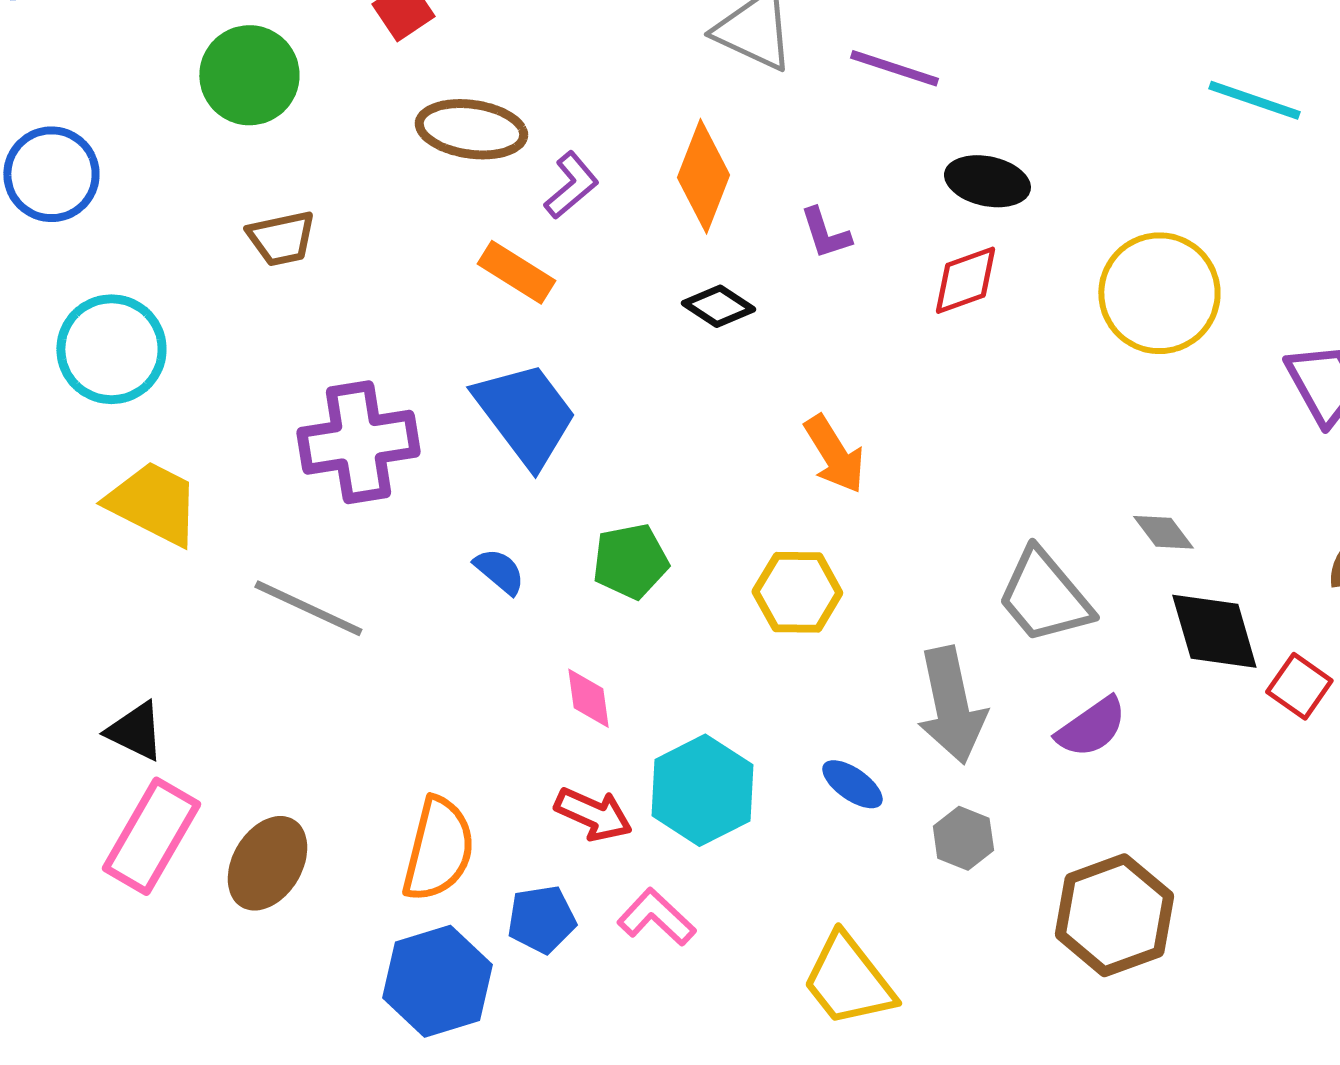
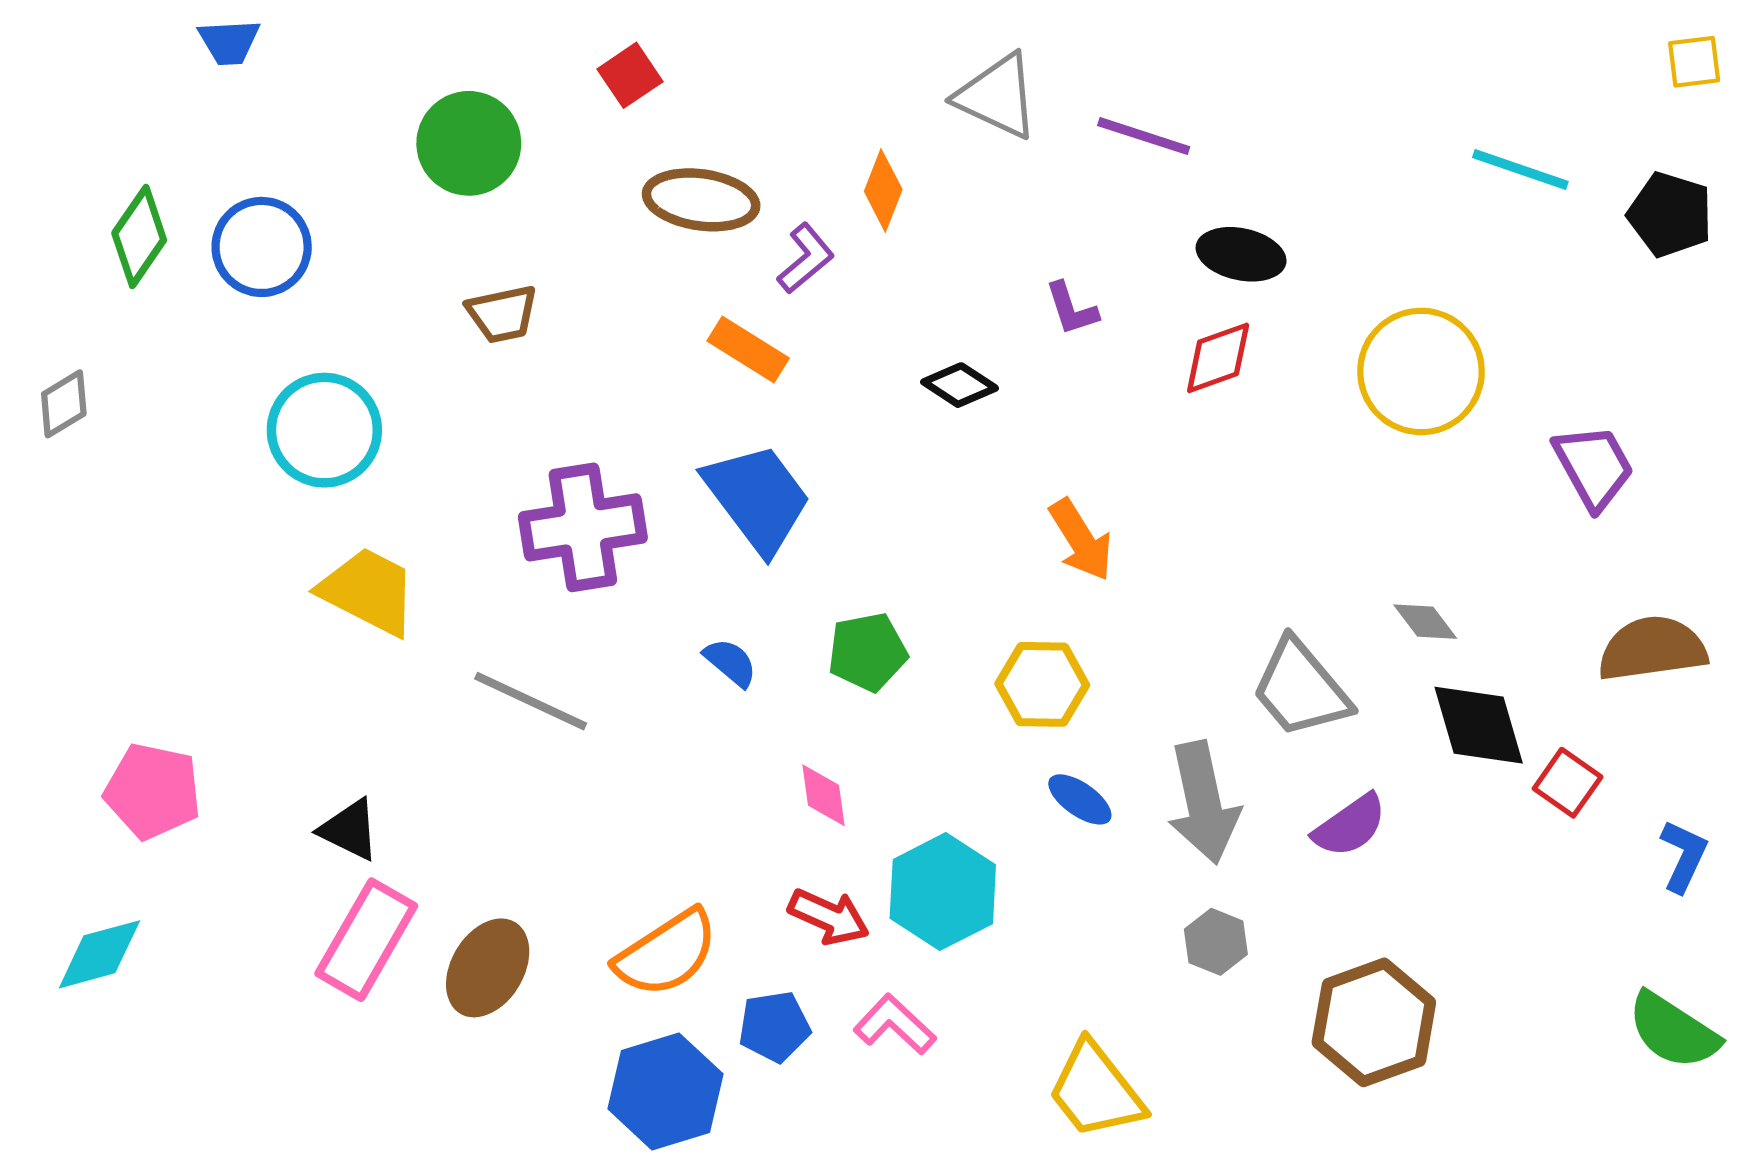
orange diamond: (703, 176) -> (883, 190), moved, size x0.7
blue ellipse: (852, 784) -> (1080, 799), moved
orange semicircle: (438, 849) -> (667, 953), turned 43

